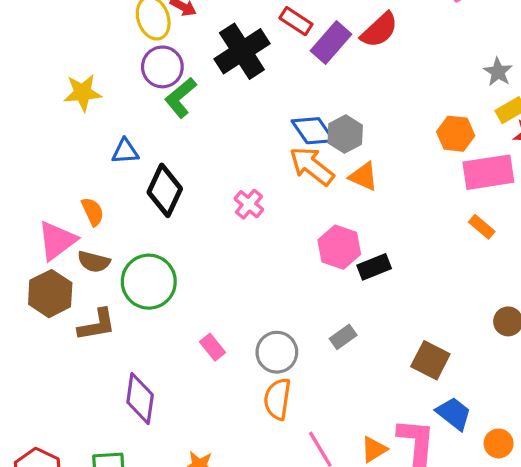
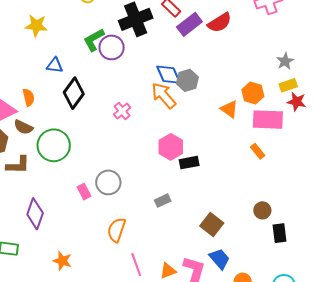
purple circle: (162, 67) -> (112, 47), moved
orange triangle: (363, 176) -> (229, 109), moved
gray circle: (277, 352) -> (108, 182), moved

